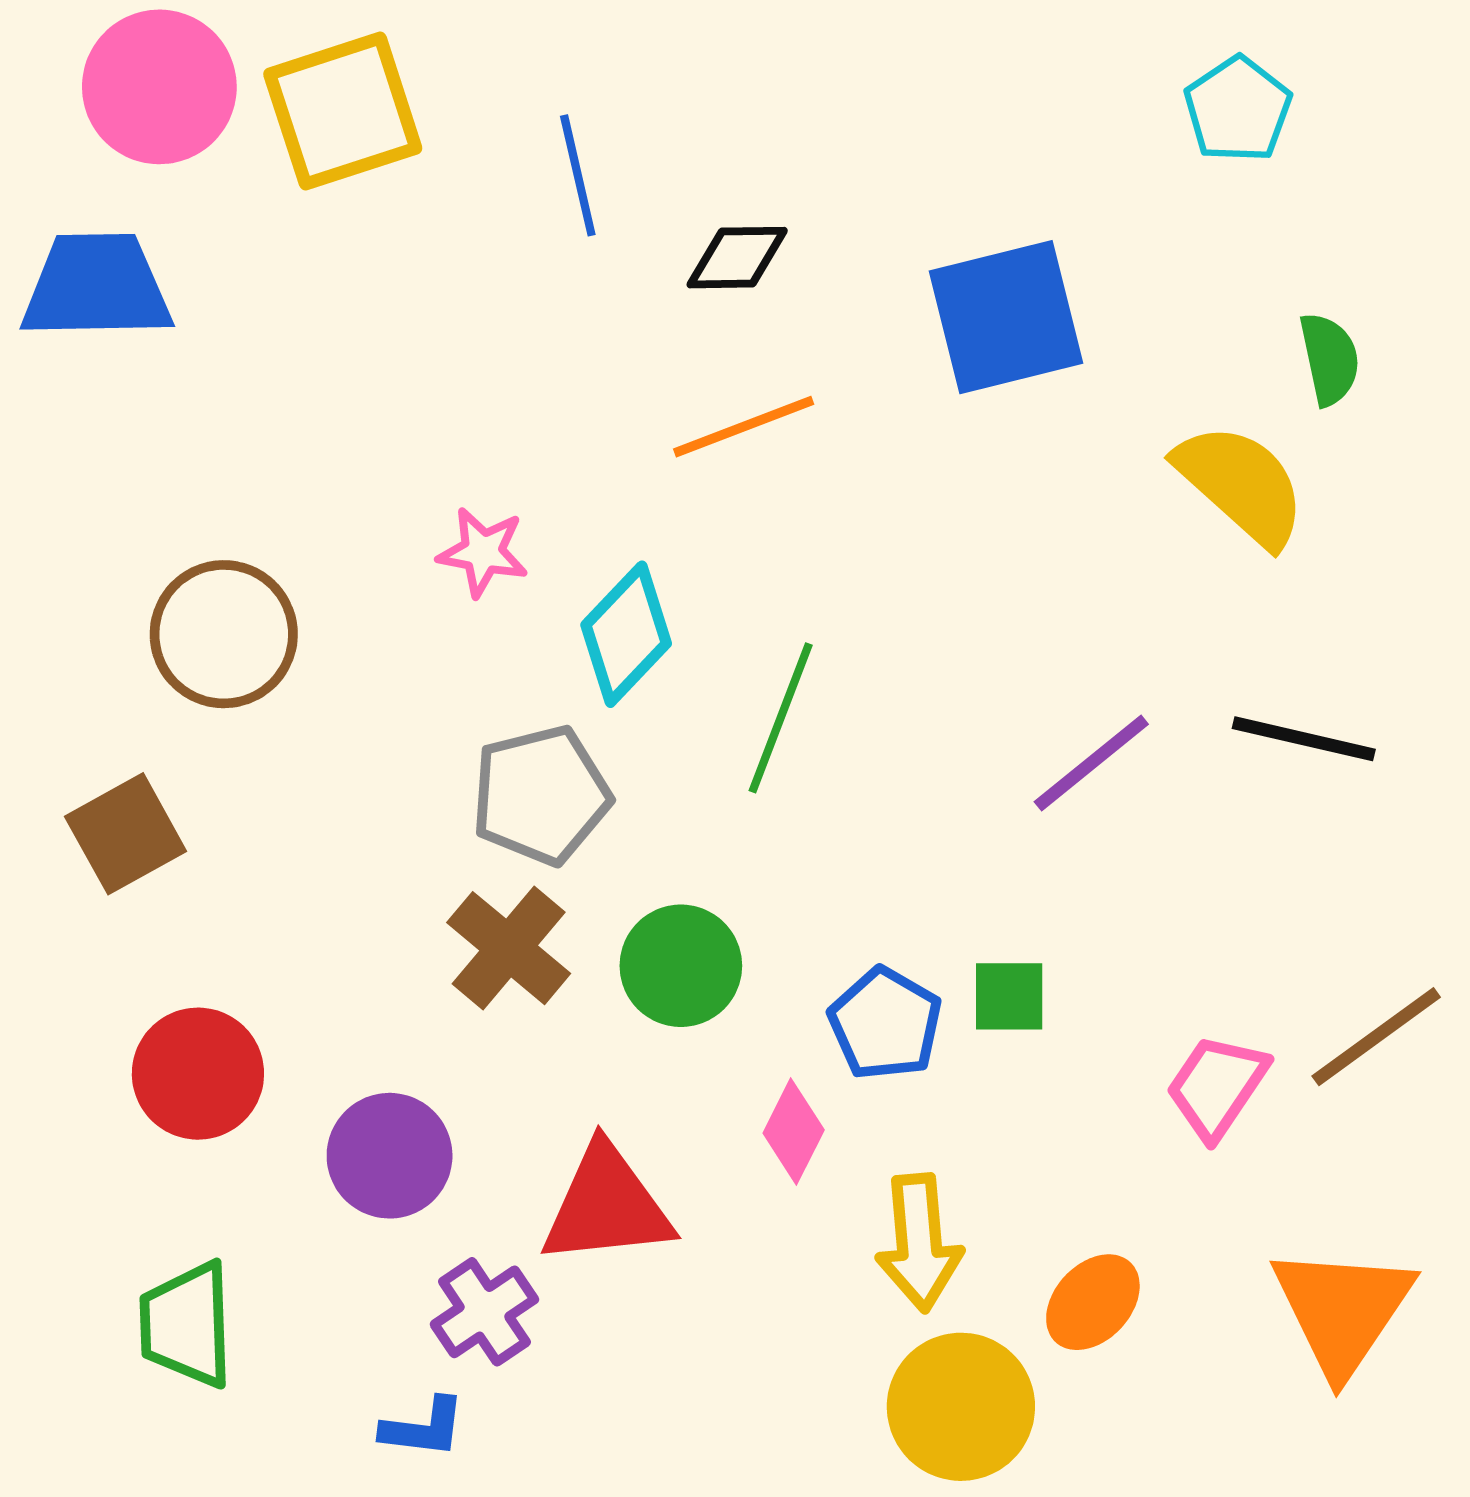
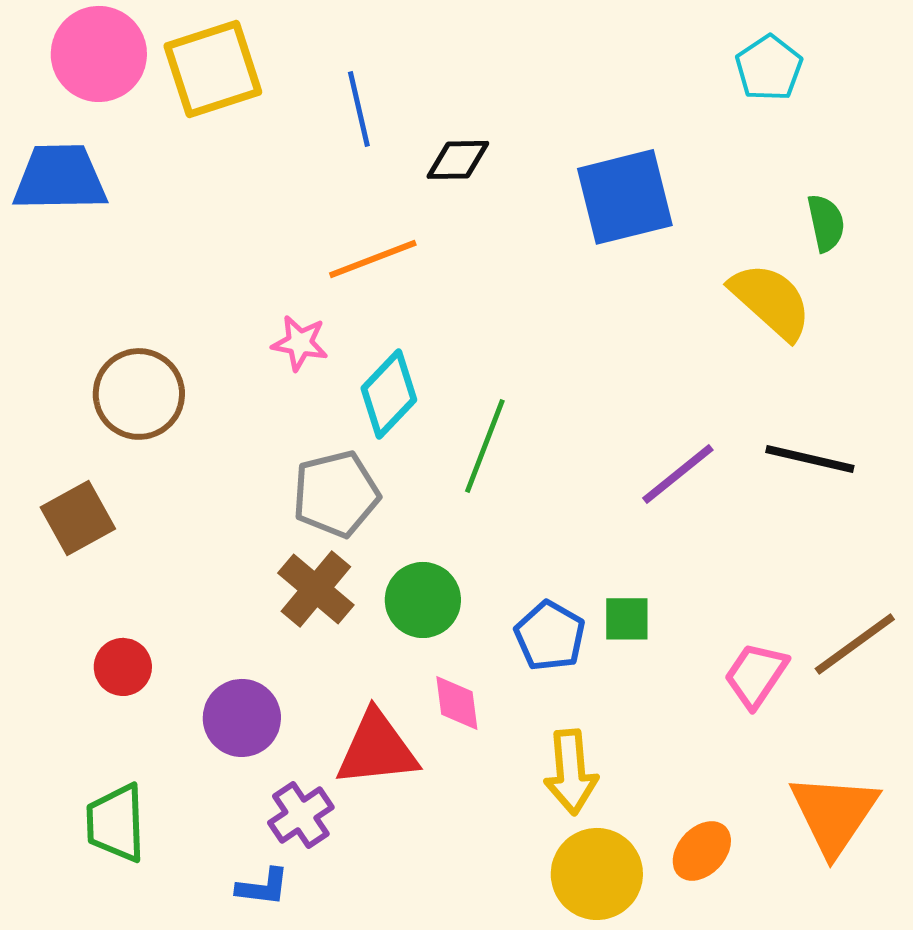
orange line: (744, 427) -> (373, 259), moved
red circle: (198, 1074) -> (123, 667), size x0.7
pink diamond: (794, 1132) -> (457, 703), moved, turned -34
orange ellipse: (1093, 1302) -> (702, 851), moved

